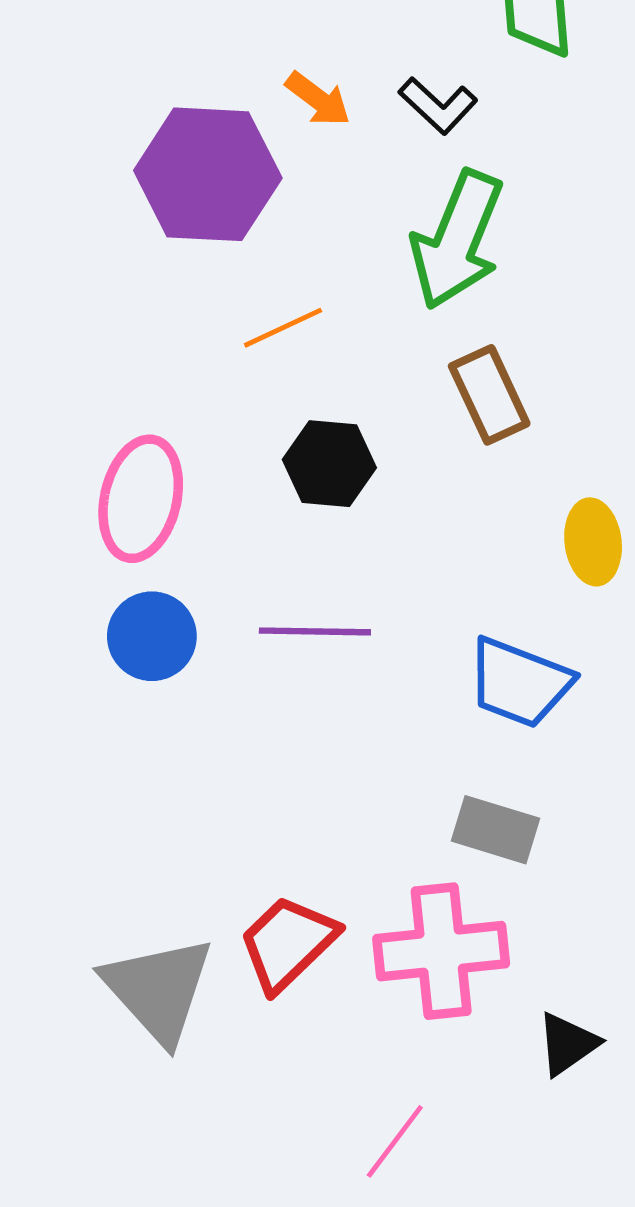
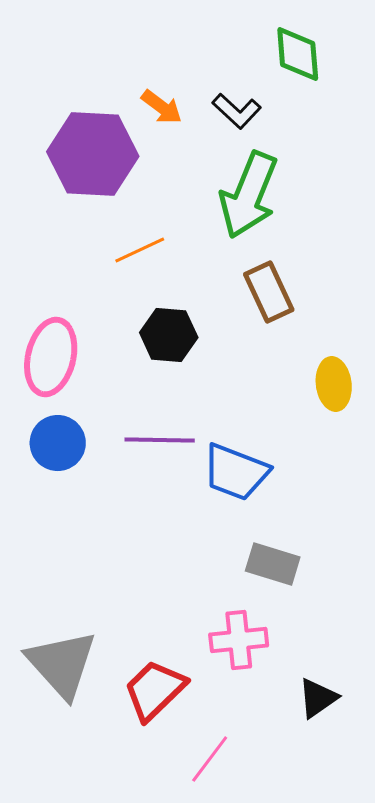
blue trapezoid: (520, 683) -> (236, 472), moved
red trapezoid: (288, 943) -> (155, 690), moved
pink cross: (441, 951) -> (239, 640), size x0.7

